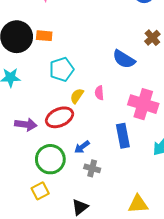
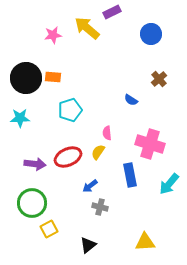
blue semicircle: (124, 59) -> (131, 100), size x0.6
yellow semicircle: (77, 96) -> (98, 152), moved
green circle: (50, 159) -> (32, 203), moved

